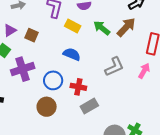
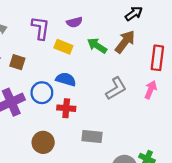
blue circle: (53, 80) -> (42, 93), moved
red cross: (78, 87) -> (66, 108), moved
gray rectangle: (89, 106) -> (92, 136), turned 42

